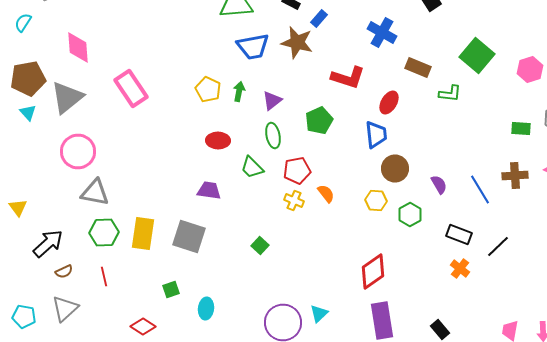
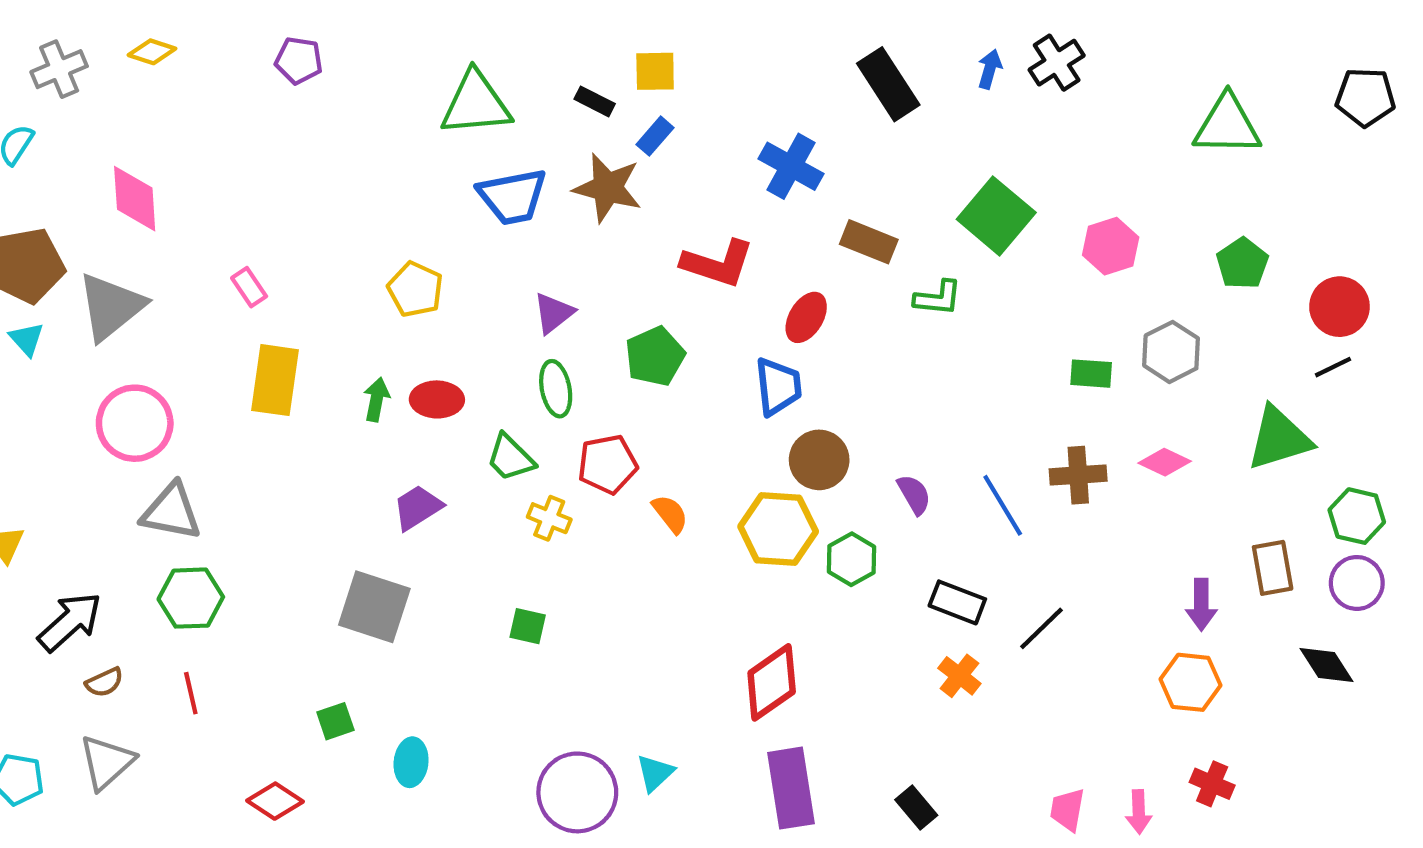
pink rectangle: (131, 88) -> (249, 287), size x0.5
green arrow: (239, 92) -> (376, 399), moved
purple trapezoid: (209, 190) -> (418, 507), turned -40
yellow cross: (294, 200) -> (549, 518), moved
yellow hexagon: (376, 200) -> (778, 529), size x1.6
yellow rectangle: (143, 234) -> (275, 380), moved
green square: (260, 246) -> (528, 626), turned -30

